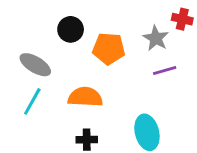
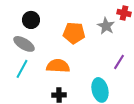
black circle: (71, 29) -> (31, 20), moved
purple line: (165, 71) -> (119, 62), moved, turned -42

